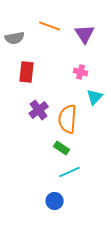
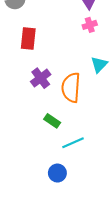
pink cross: (81, 72) -> (90, 25), moved, turned -32
green rectangle: (62, 148) -> (52, 121), moved

